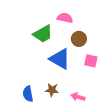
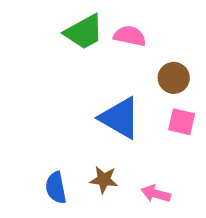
green trapezoid: (43, 34) -> (84, 32), moved
brown circle: (79, 39) -> (174, 78), moved

